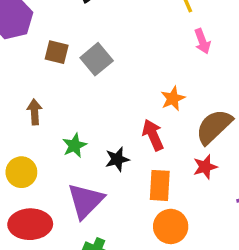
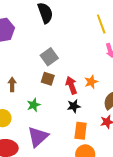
brown square: (57, 52) -> (48, 79), moved
red arrow: (153, 135) -> (71, 85), moved
black star: (117, 159) -> (74, 106), moved

